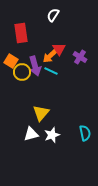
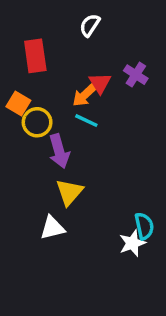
purple cross: (80, 57) -> (136, 75), moved
purple arrow: (35, 66) -> (59, 151), moved
white star: (52, 135) -> (132, 243), moved

